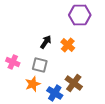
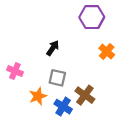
orange cross: (68, 45) -> (107, 51), moved
gray square: (40, 65) -> (57, 78), moved

